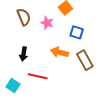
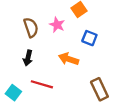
brown semicircle: (24, 17) -> (31, 27), moved
brown rectangle: (85, 60) -> (99, 89), moved

